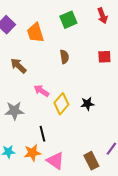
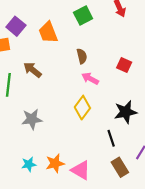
red square: (104, 57) -> (124, 65), moved, turned 32
pink arrow: (41, 91) -> (90, 79), moved
black star: (87, 104) -> (126, 112), moved, size x1.5
black line: (42, 134) -> (111, 138), moved

